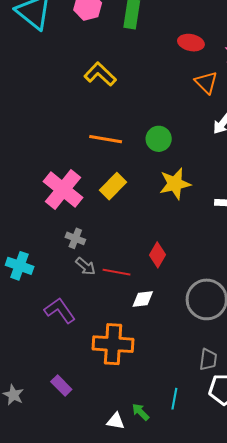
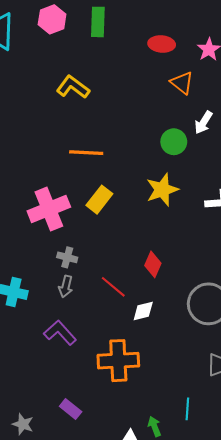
green circle: (159, 139) -> (174, 142), moved
pink cross: (63, 189) -> (49, 209), turned 36
gray arrow: (86, 266) -> (66, 287), moved, turned 70
red line: (117, 272) -> (113, 287), turned 36
green arrow: (141, 412) -> (154, 426), turned 30

